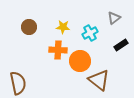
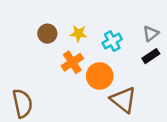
gray triangle: (114, 18) -> (151, 34), moved
brown circle: (29, 27) -> (47, 34), moved
orange cross: (58, 50) -> (72, 62), turned -36

